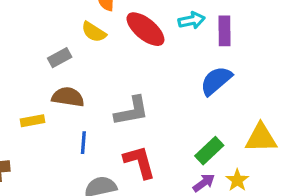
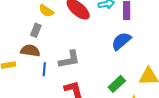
gray rectangle: (60, 58) -> (36, 30), moved, turned -40
blue line: (83, 143) -> (44, 69), moved

